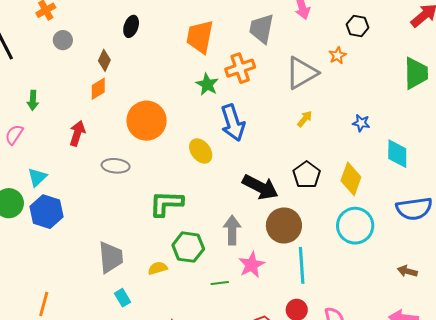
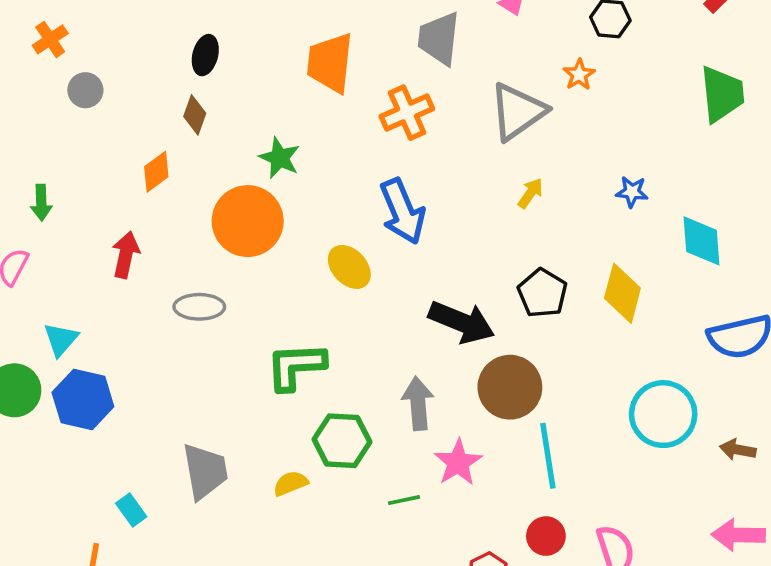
brown diamond: (104, 60) -> (195, 115), moved
green star: (207, 84) -> (280, 158), moved
cyan circle: (355, 226) -> (663, 414), moved
cyan rectangle: (123, 298) -> (131, 510), moved

